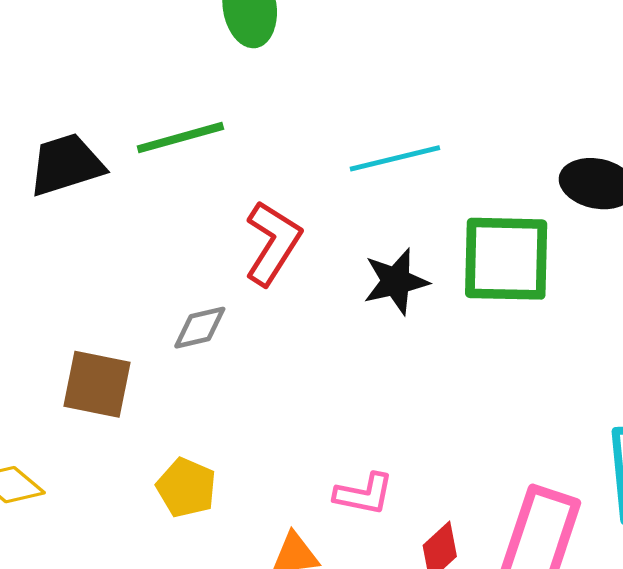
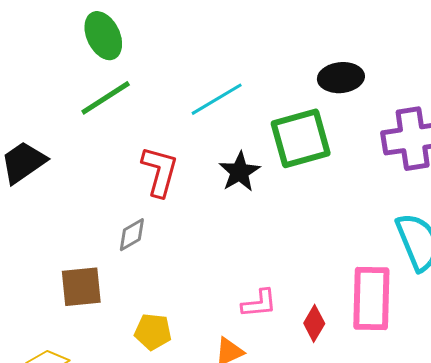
green line: (180, 138) -> (106, 98), moved

